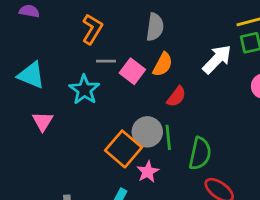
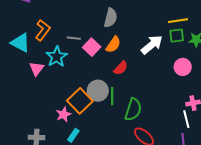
orange L-shape: (92, 29) -> (43, 30), moved
pink triangle: (43, 121) -> (37, 69), moved
pink star: (148, 172) -> (64, 114), moved

